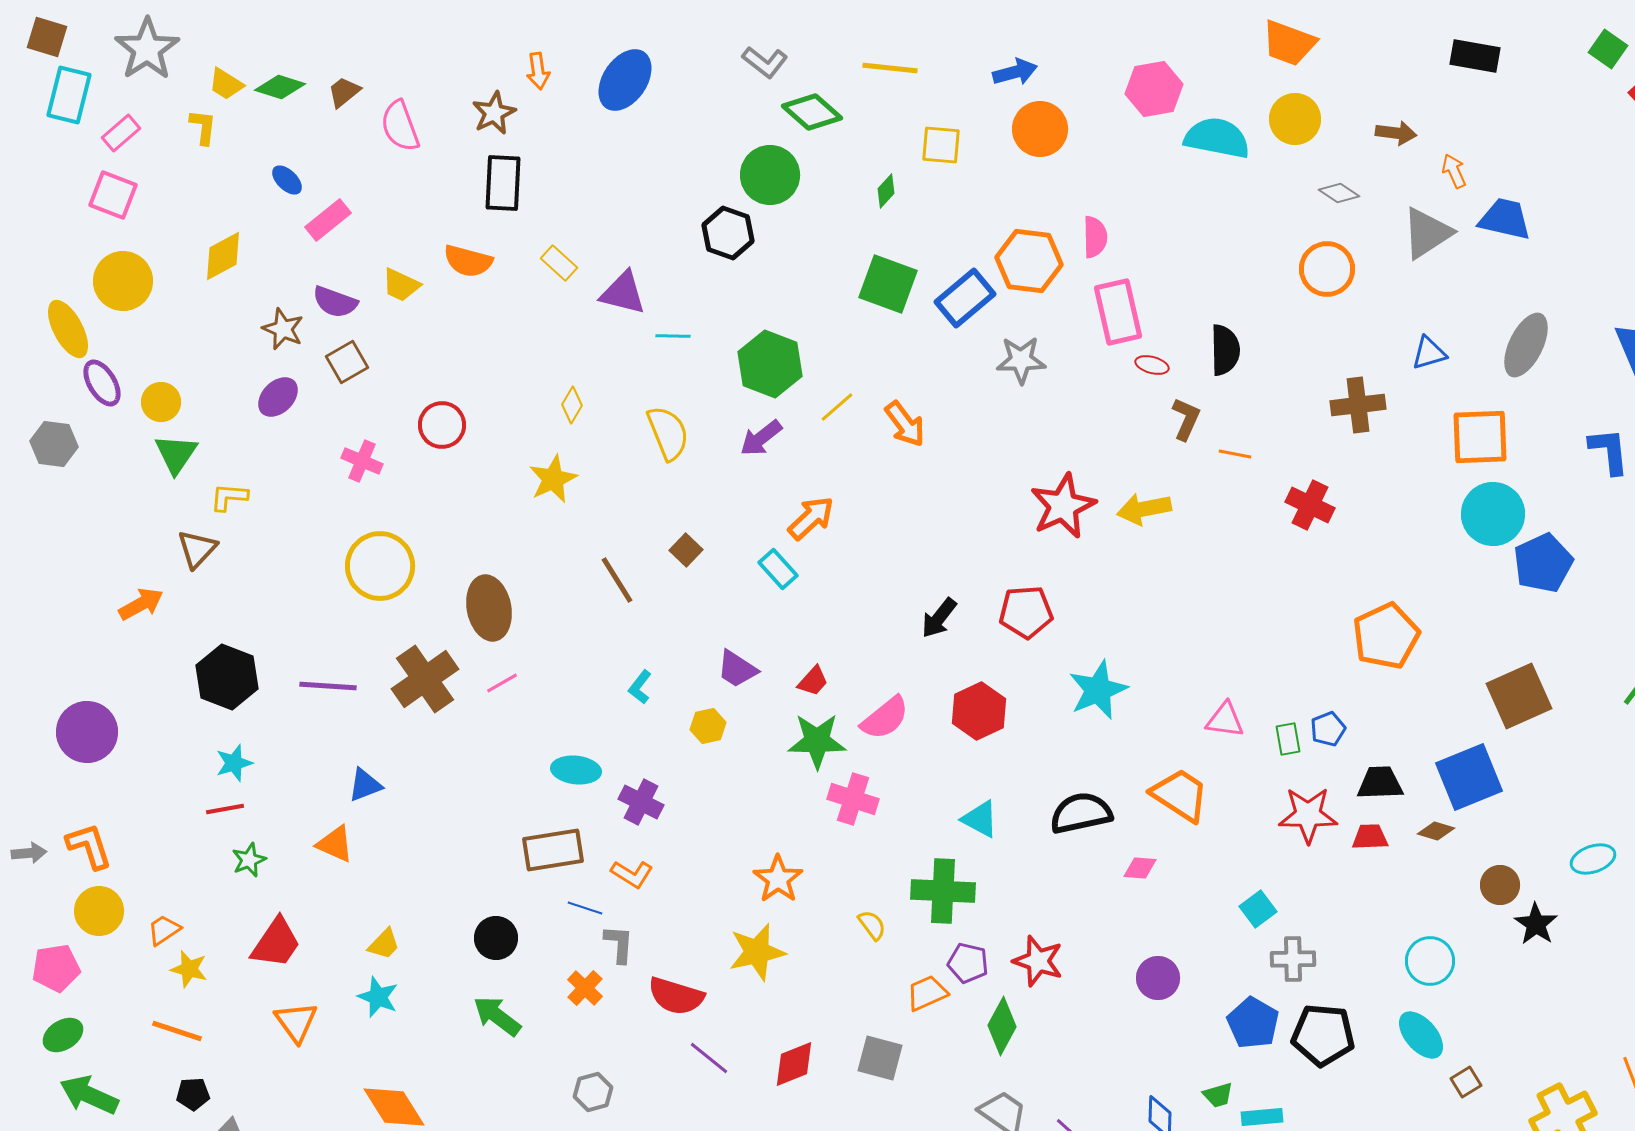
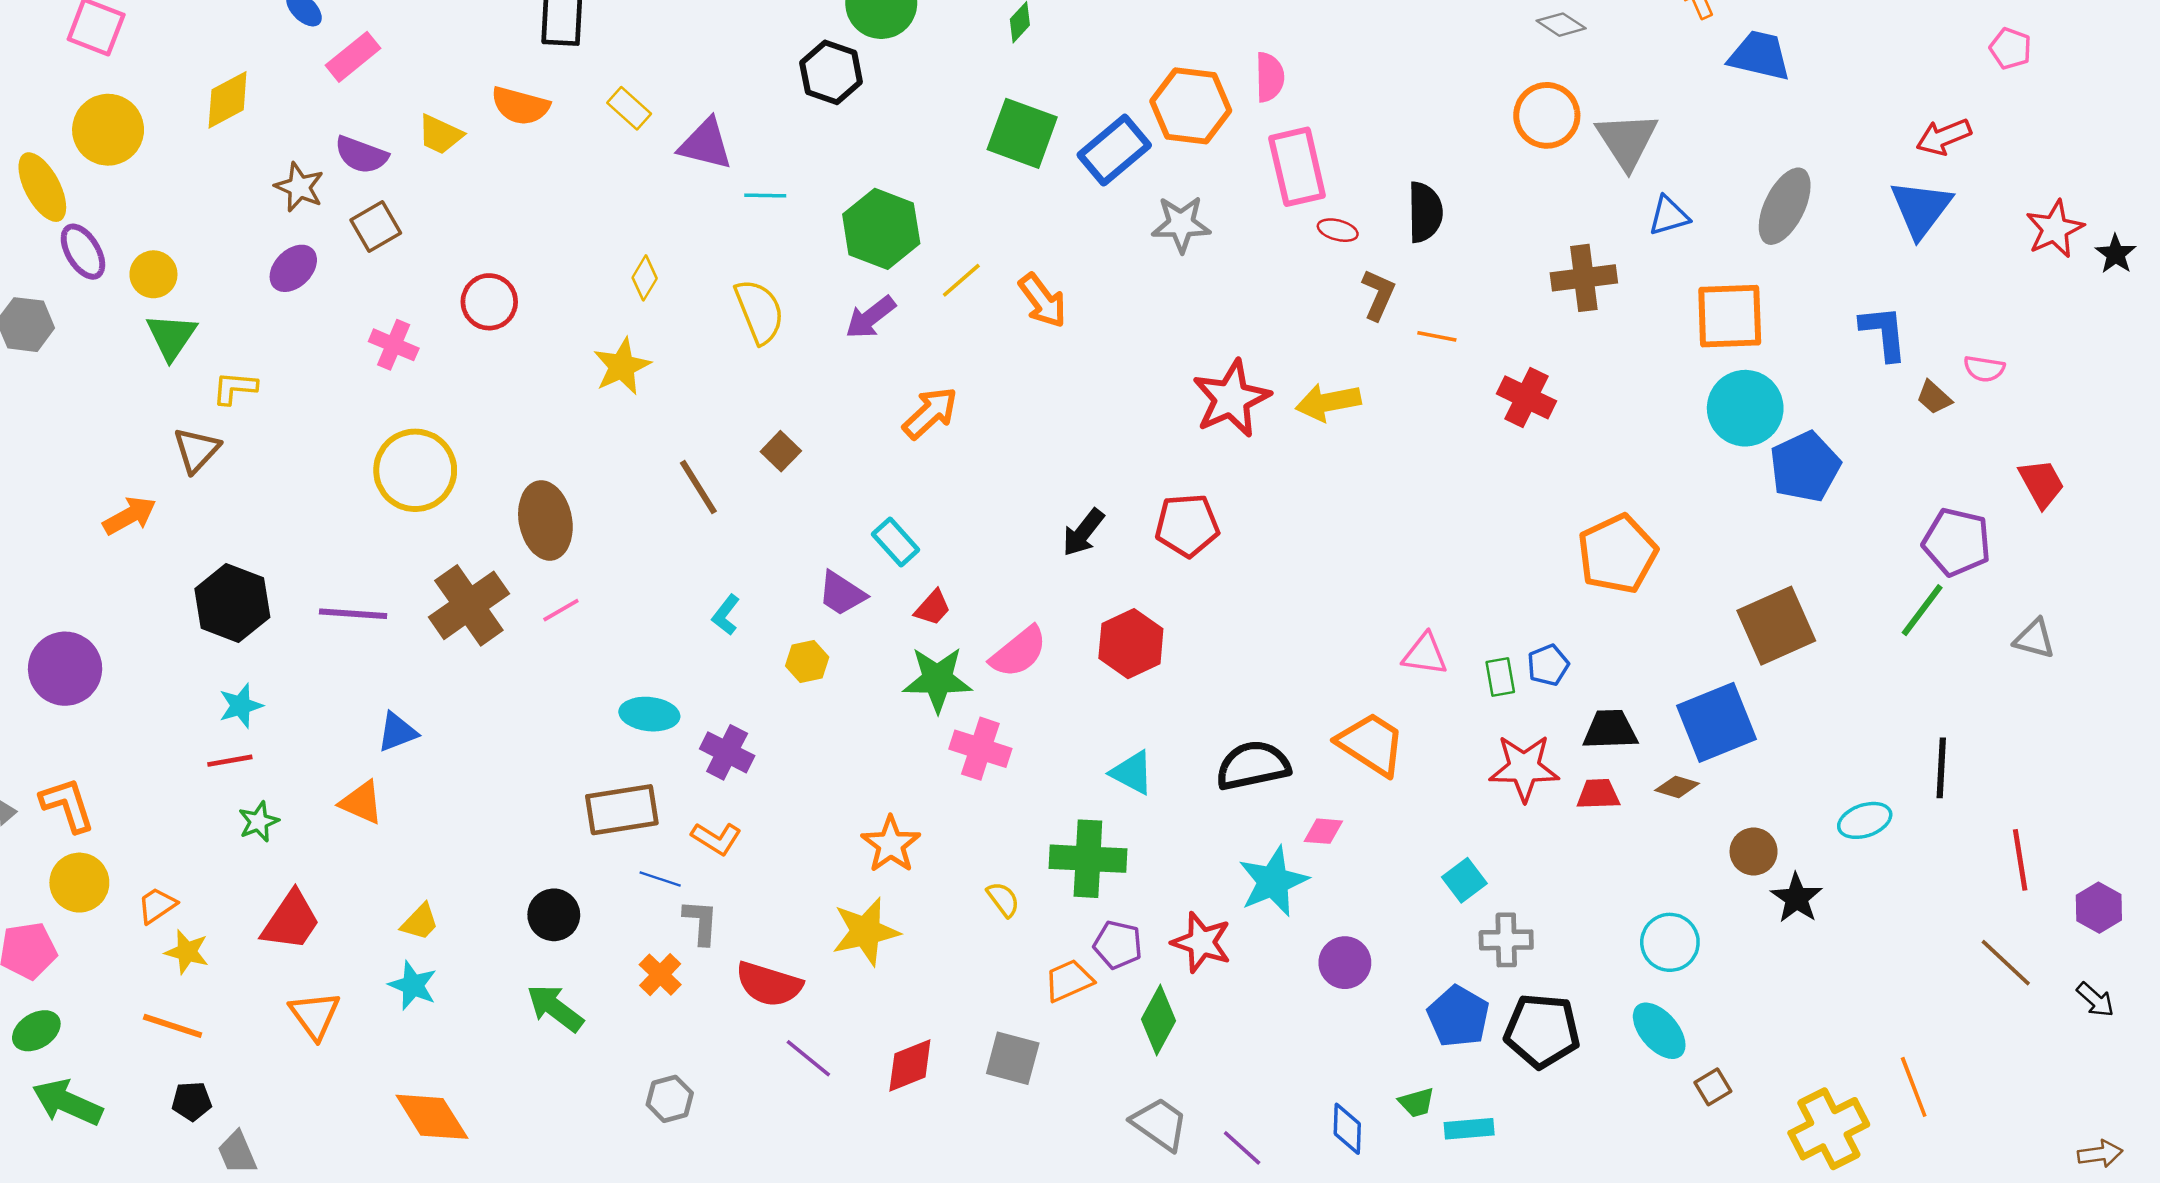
gray triangle: (1427, 233) -> (1627, 140), moved, turned -30
cyan rectangle: (778, 569) -> (896, 542), moved
cyan star: (1098, 690) -> (1273, 881), moved

